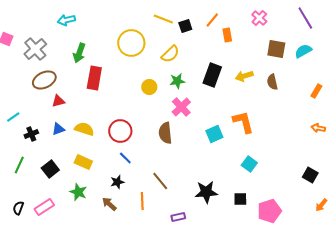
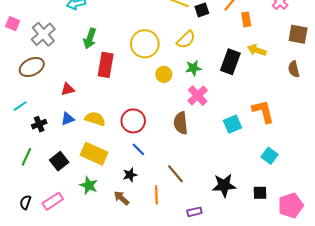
yellow circle: (131, 43) -> (145, 44), moved
yellow arrow: (244, 76) -> (257, 50), moved, turned 36
brown ellipse: (44, 80) -> (32, 67), moved
yellow rectangle: (83, 162) -> (94, 154), size x1.4

